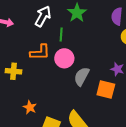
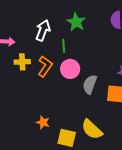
orange L-shape: (40, 52) -> (45, 66), turned -45
yellow cross: (14, 71) -> (22, 62), moved

